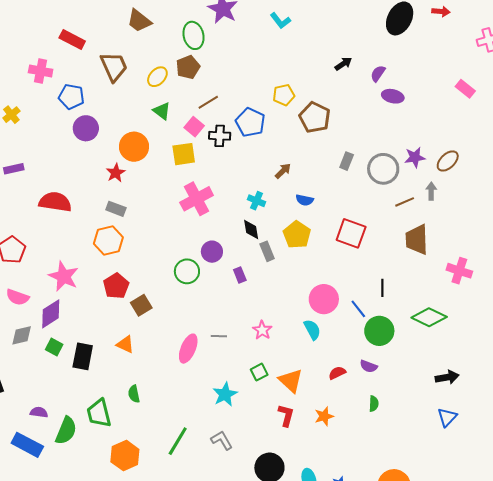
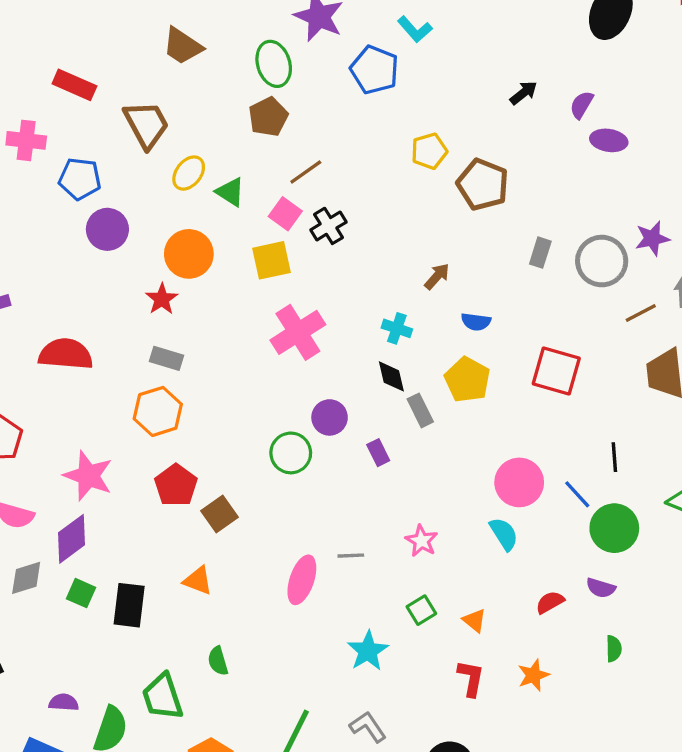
yellow ellipse: (157, 77) -> (189, 173), moved
blue pentagon: (250, 122) -> (374, 70), moved
black cross: (220, 136) -> (329, 226), turned -30
orange triangle: (291, 381) -> (474, 620), size x0.6

